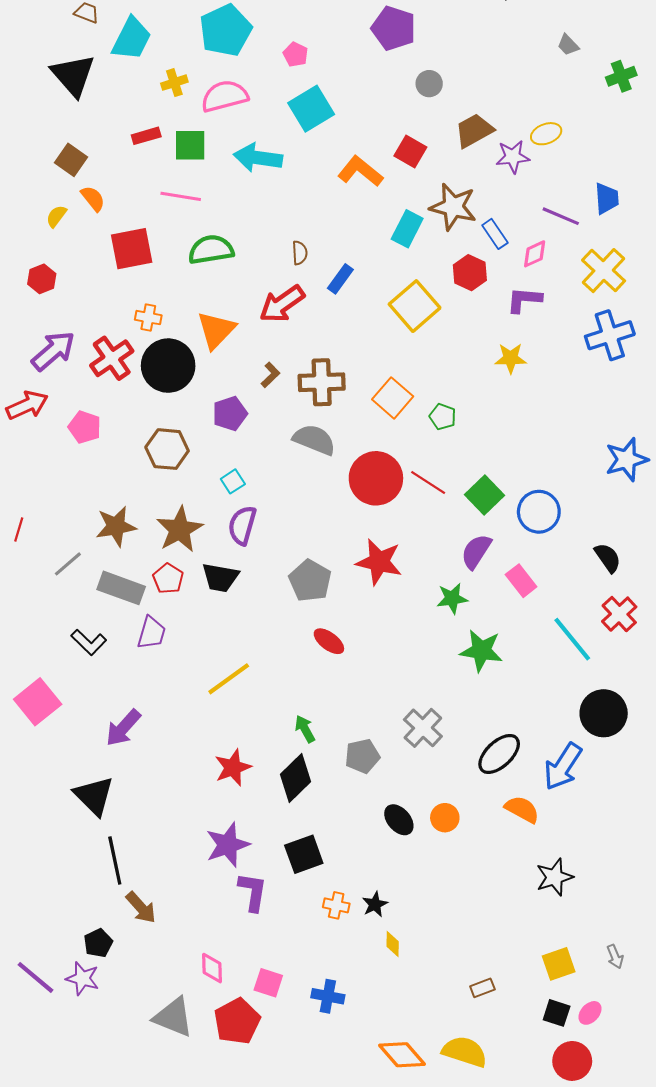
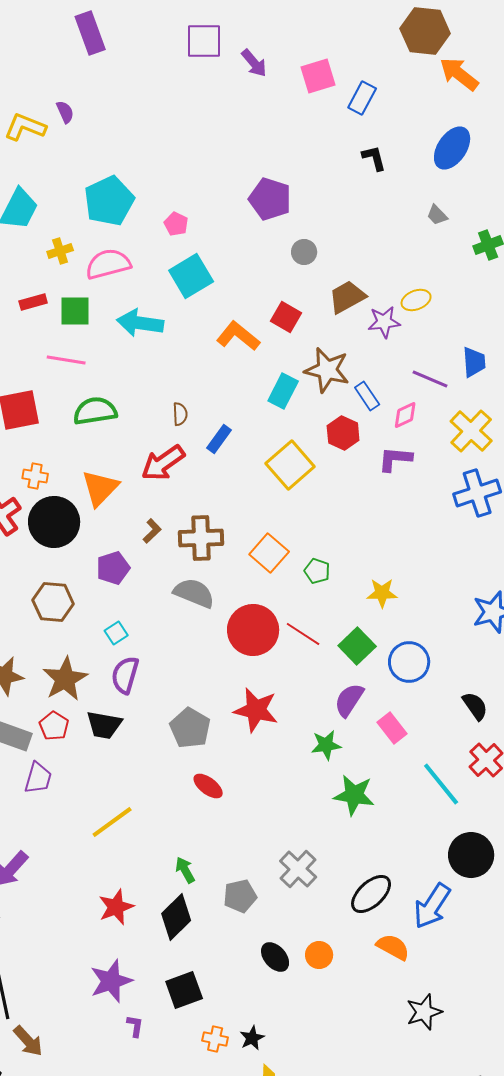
yellow star: (511, 358) -> (382, 593), moved
purple L-shape: (253, 892) -> (135, 1026), size x0.6

